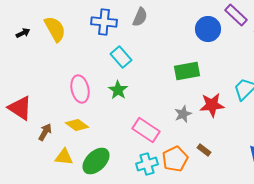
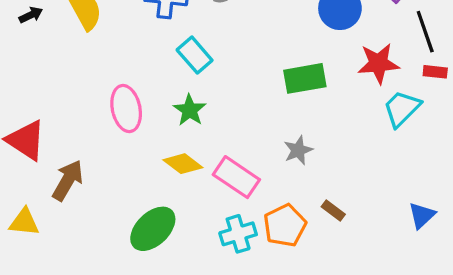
red star: (212, 105) -> (378, 63), moved
yellow diamond: (77, 125) -> (183, 164), moved
brown arrow: (45, 132) -> (68, 180), size x1.4
yellow triangle: (64, 157) -> (24, 222), moved

